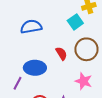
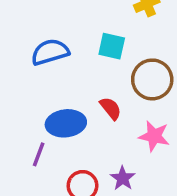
cyan square: (75, 22) -> (112, 46), moved, turned -35
red semicircle: (61, 54) -> (111, 108), moved

